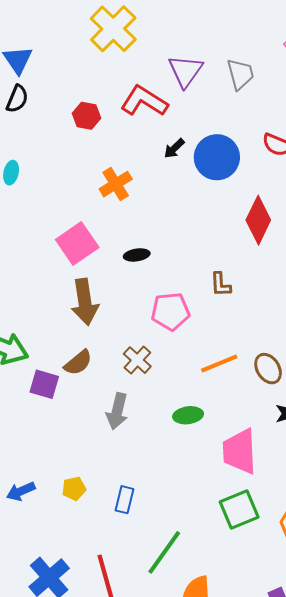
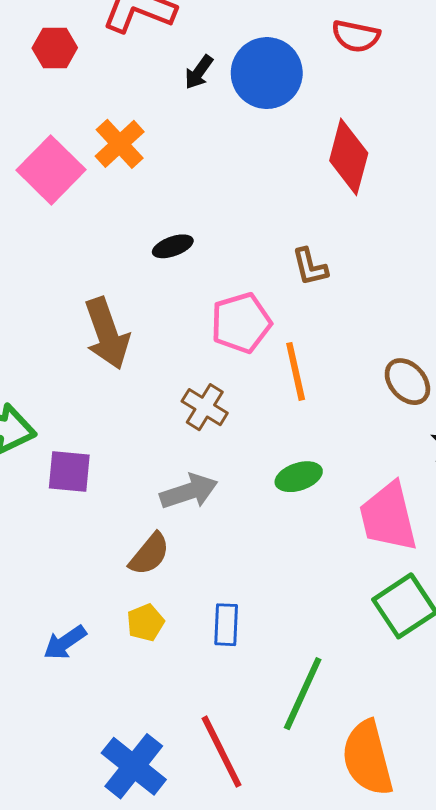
pink square: (77, 243) -> (51, 170), moved
brown semicircle: (78, 363) -> (149, 554), moved
orange line: (219, 364) -> (296, 371), moved, turned -69
gray arrow: (117, 411) -> (189, 491), turned -111

